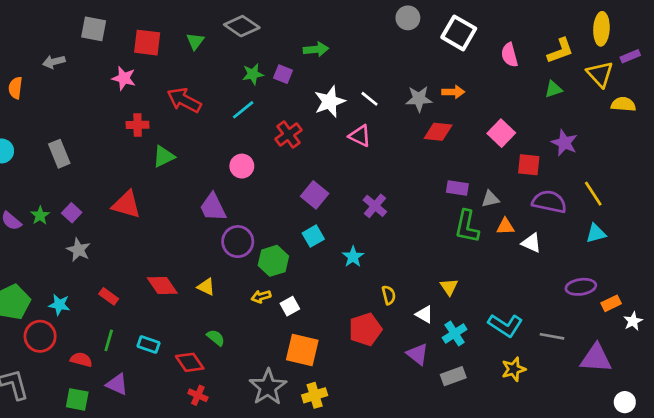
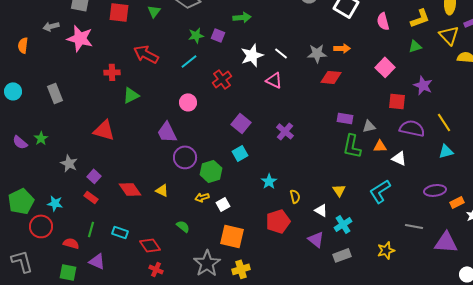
pink star: (124, 78) -> (80, 38), moved, size x1.5
pink square: (501, 133) -> (385, 67), moved
purple square: (72, 213) -> (94, 176), moved
cyan star: (353, 257) -> (269, 181), moved
cyan L-shape: (505, 325) -> (380, 191), moved, turned 115
green semicircle: (216, 338) -> (183, 226), moved

